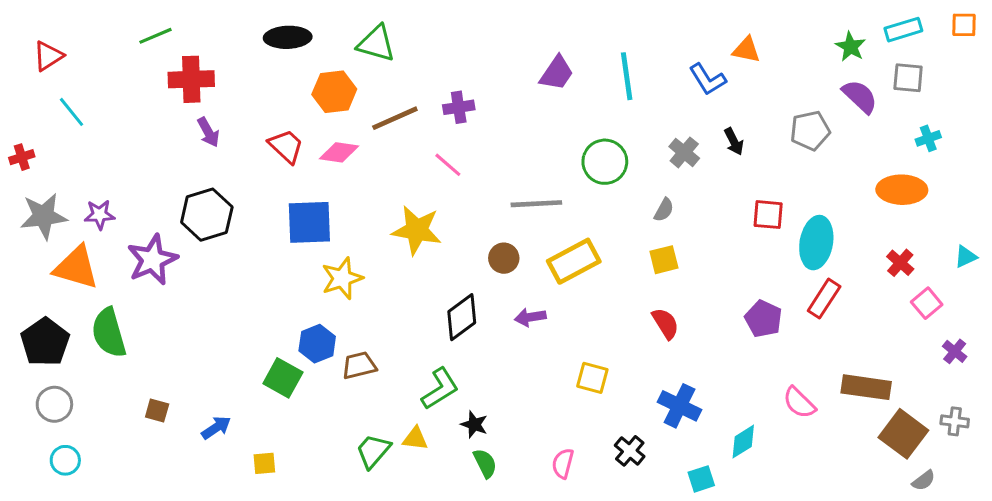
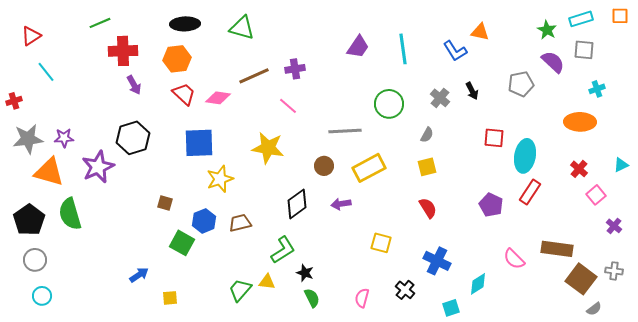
orange hexagon: (334, 92) -> (177, 59), moved
brown trapezoid: (359, 365) -> (240, 223), moved
brown square: (157, 410) -> (165, 203), moved

